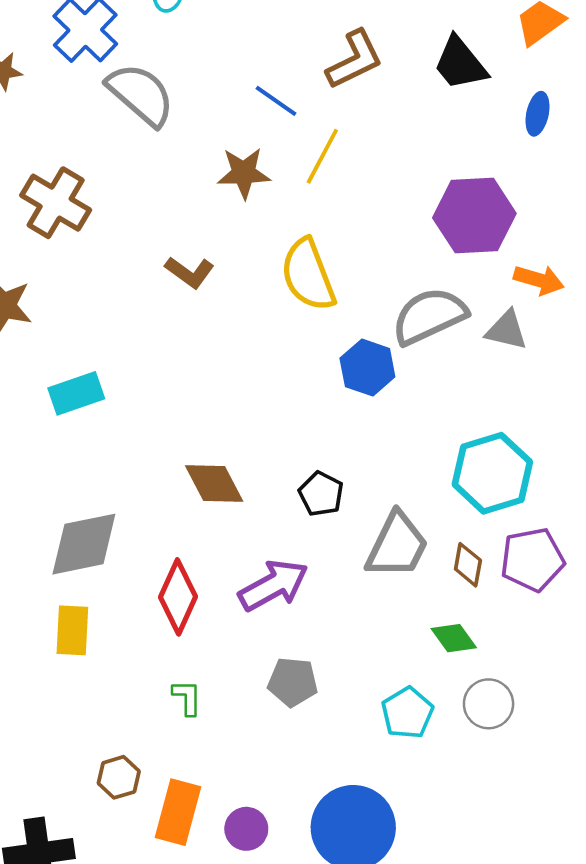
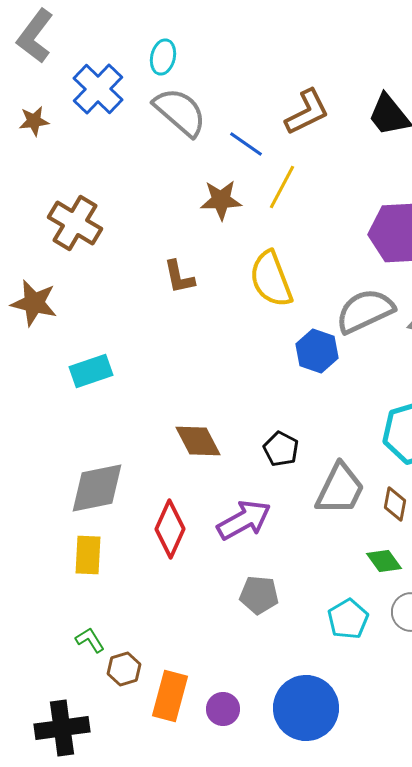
gray semicircle: (141, 94) -> (180, 112), moved
brown L-shape: (190, 272) -> (179, 277), turned 42
green L-shape: (187, 697) -> (90, 640), moved, turned -32

